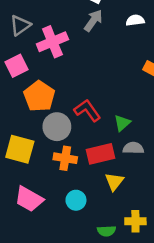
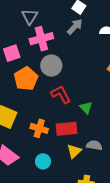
gray triangle: (20, 25) -> (30, 17), moved, turned -30
green triangle: (122, 123) -> (86, 108), turned -40
gray circle: (57, 127) -> (51, 66), moved
gray semicircle: (133, 148) -> (94, 145), moved

